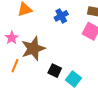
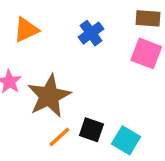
orange line: (15, 66) -> (59, 137), moved, turned 32

